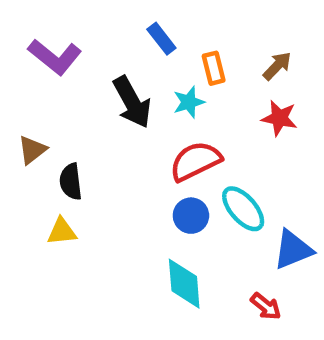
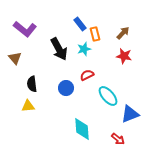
blue rectangle: (161, 39) -> (80, 24), moved
brown triangle: (32, 150) -> (15, 58), moved, turned -32
red semicircle: (195, 161) -> (87, 75), size x0.6
blue circle: (191, 216) -> (66, 88), moved

